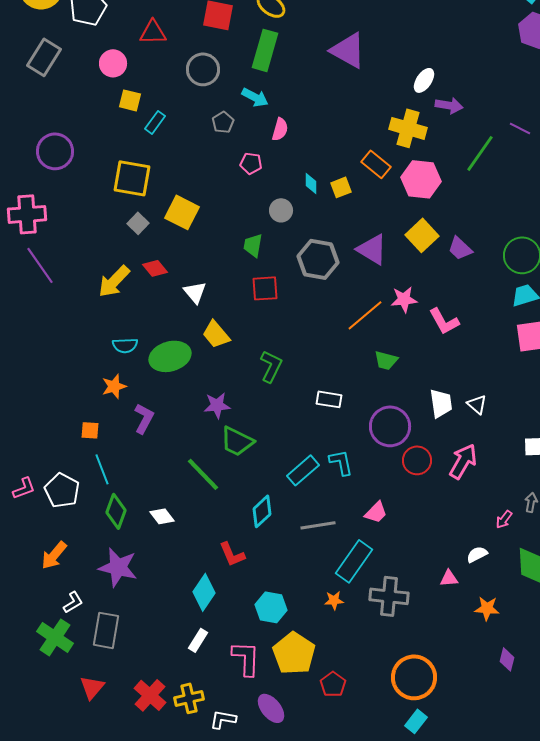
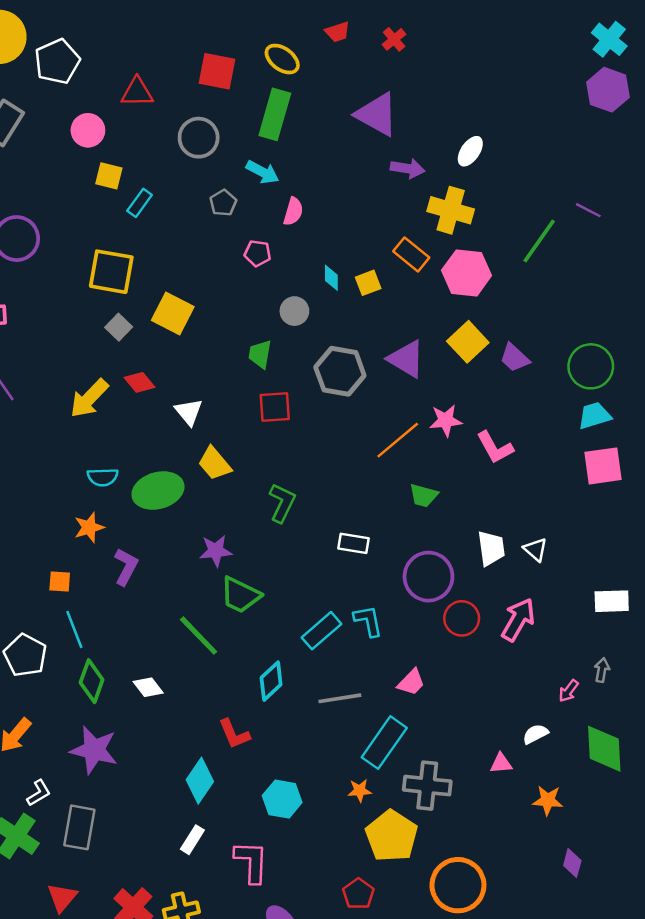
purple arrow: (449, 105) -> (408, 168), moved
yellow pentagon: (294, 653) -> (392, 836), moved

